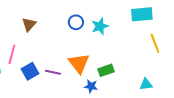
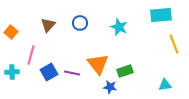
blue circle: (76, 22) -> (80, 23), moved
cyan star: (100, 26) -> (119, 27), turned -30

